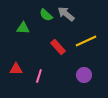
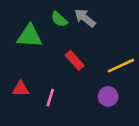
green triangle: (23, 28) -> (30, 36), size x1.5
yellow line: (86, 41) -> (121, 66), moved

